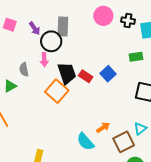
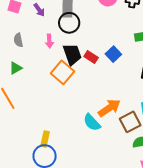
black circle: (51, 41) -> (69, 23), moved
gray semicircle: (24, 69) -> (18, 40), moved
orange arrow: (103, 128) -> (109, 108), size x1.6

